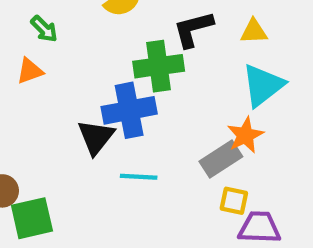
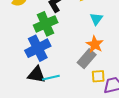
cyan triangle: (263, 85) -> (96, 19), size x0.6
black triangle: (96, 137) -> (36, 75), moved, turned -42

